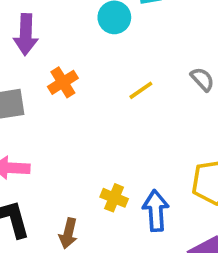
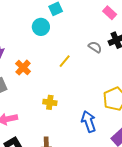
yellow cross: (114, 198) -> (50, 102), moved

